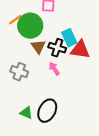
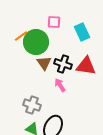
cyan rectangle: (69, 38) -> (82, 32), moved
gray cross: (19, 72) -> (32, 105), moved

